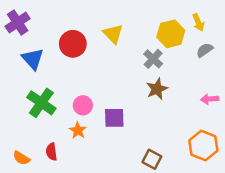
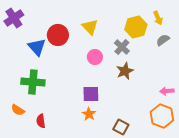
blue triangle: (33, 59) -> (37, 47), moved
pink arrow: (210, 99) -> (167, 91), moved
green cross: (41, 103) -> (33, 82), turned -30
pink circle: (83, 105) -> (95, 57), moved
orange star: (78, 130) -> (89, 114), moved
orange semicircle: (21, 158) -> (18, 110), moved

